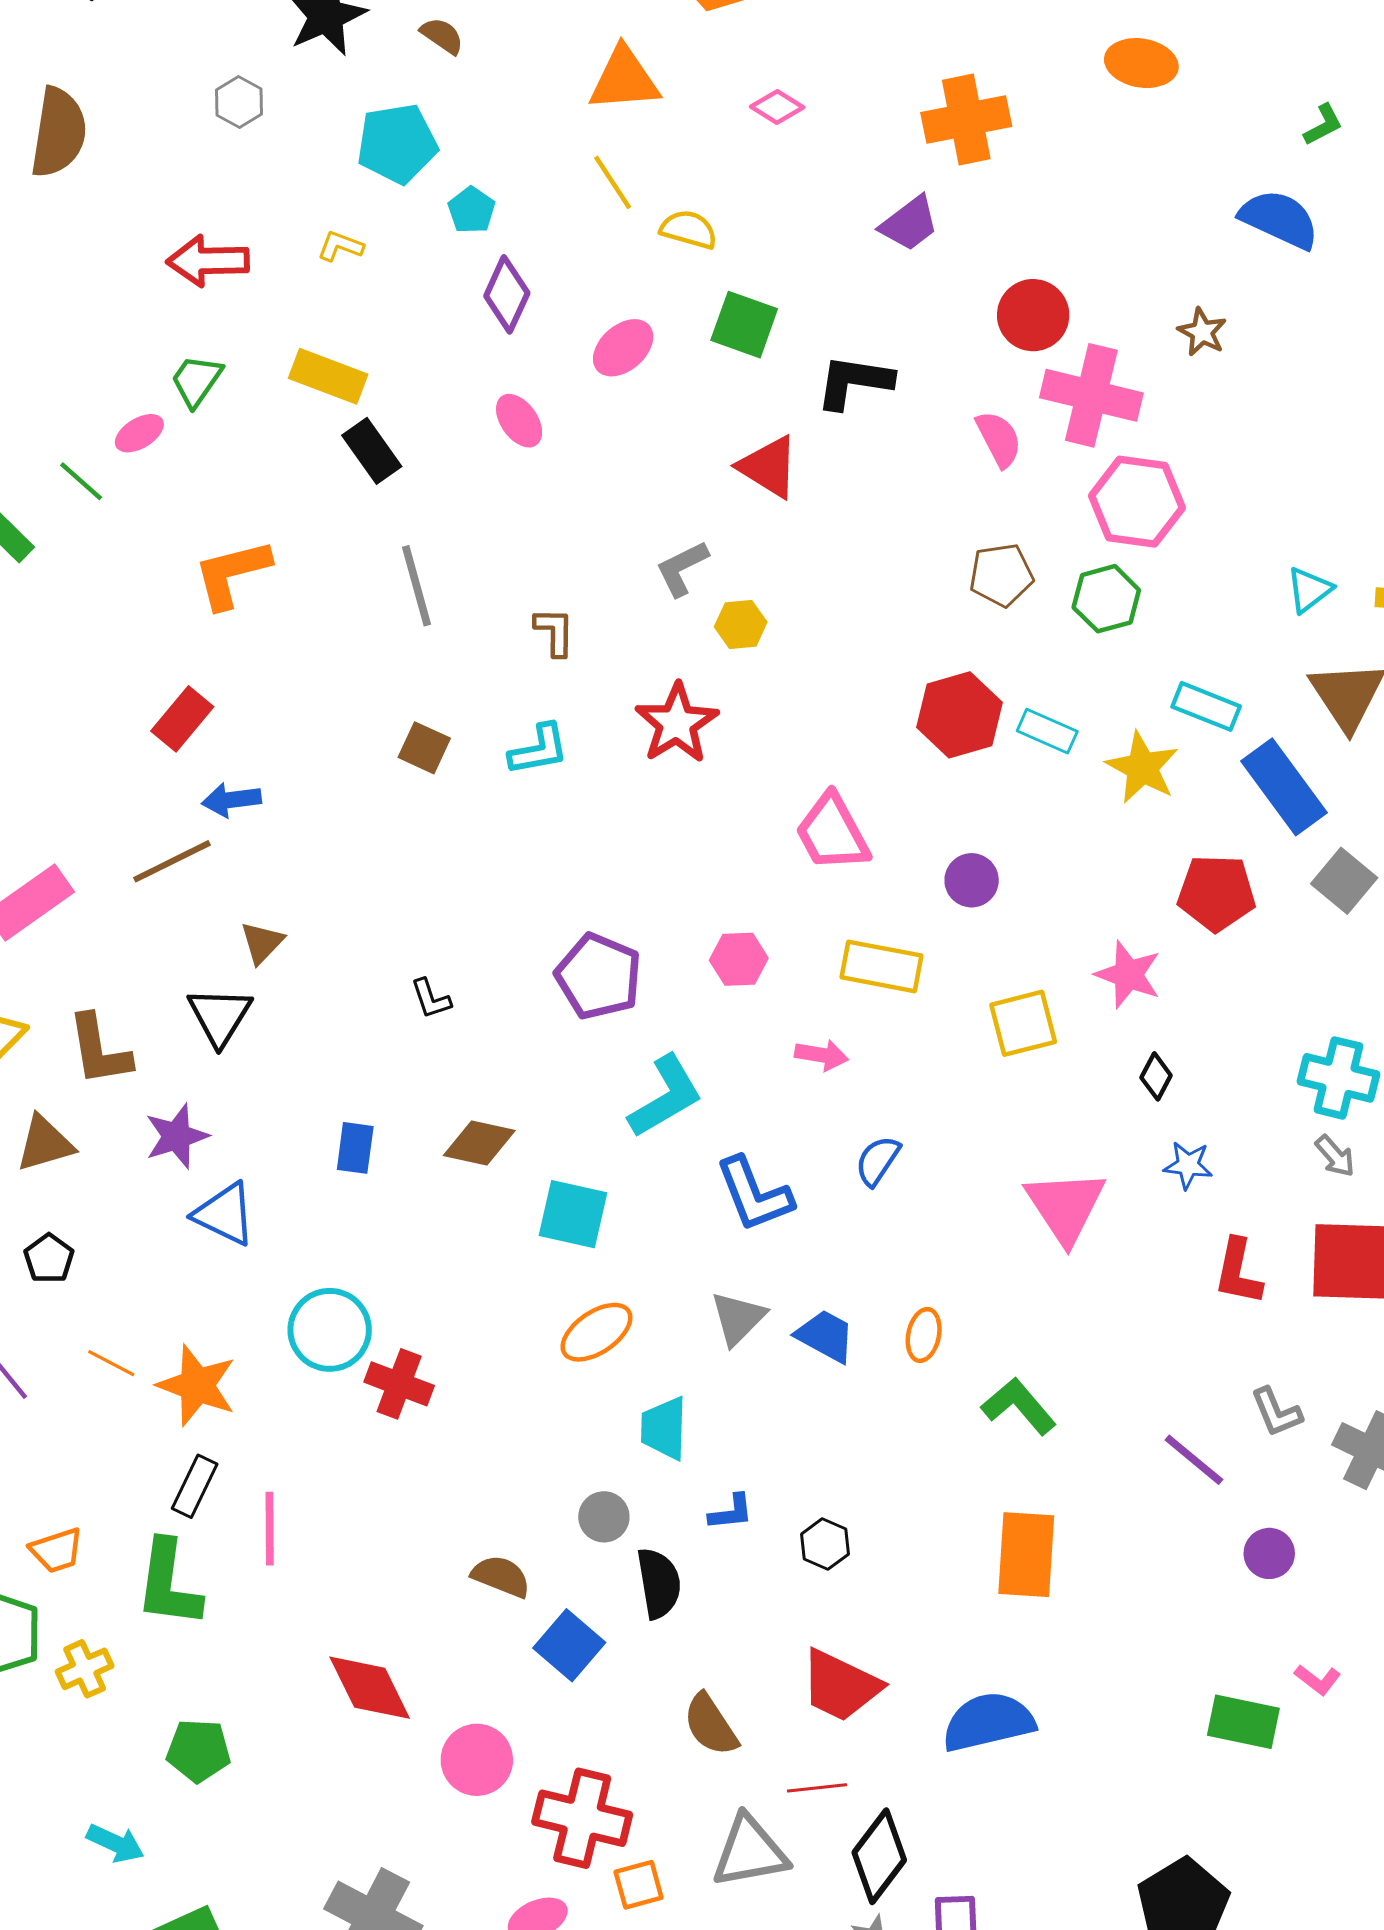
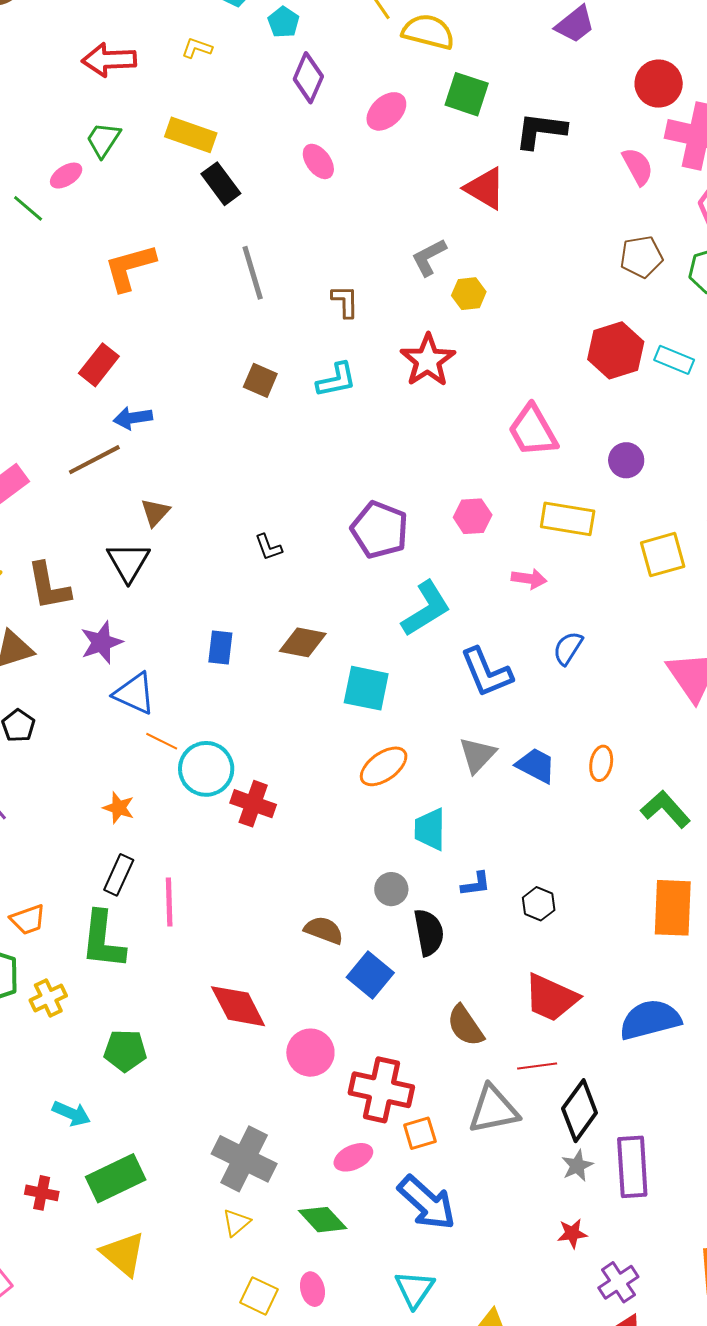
yellow semicircle: (689, 229) -> (428, 32), size x1.4
orange line: (111, 1363) -> (162, 741), moved
orange star: (197, 1385) -> (119, 808), size x0.6

